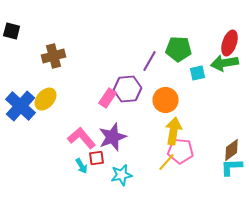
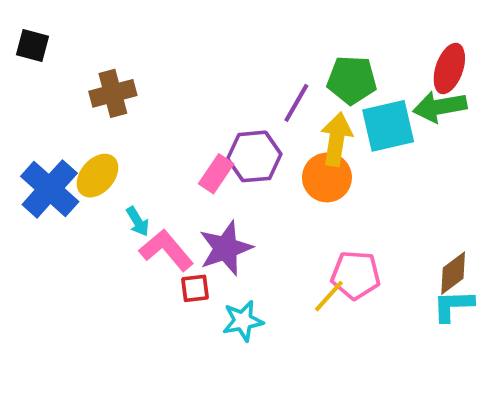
cyan square: (198, 73) -> (388, 126), size x1.8
yellow arrow: (174, 131) -> (337, 139), moved
cyan arrow: (82, 166) -> (138, 221), moved

